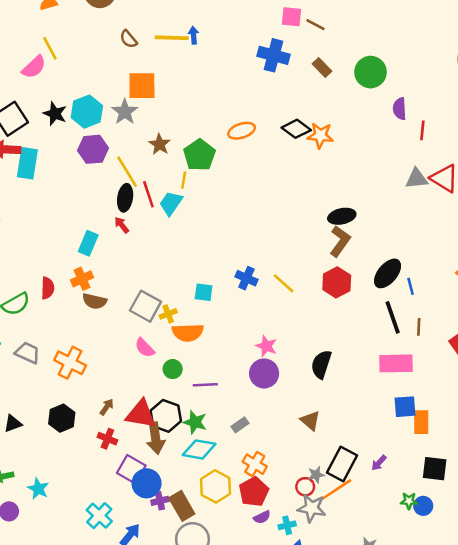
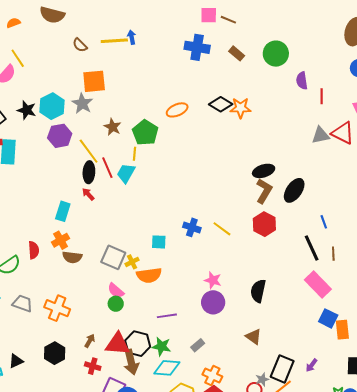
black ellipse: (388, 273) -> (294, 190), moved
pink rectangle: (396, 363) -> (318, 285), turned 52
green circle: (173, 369) -> (116, 304), moved
blue square: (405, 407) -> (328, 318), turned 36

